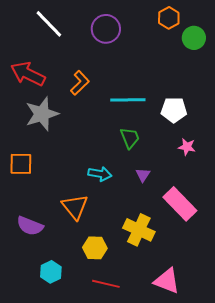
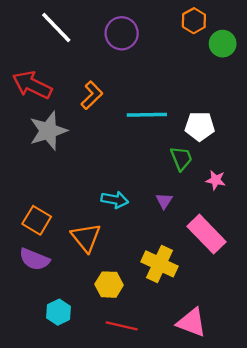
green trapezoid: (130, 138) -> (181, 158), moved
pink star: (187, 147) -> (216, 180), moved
orange square: (21, 164) -> (37, 220), moved, turned 30

